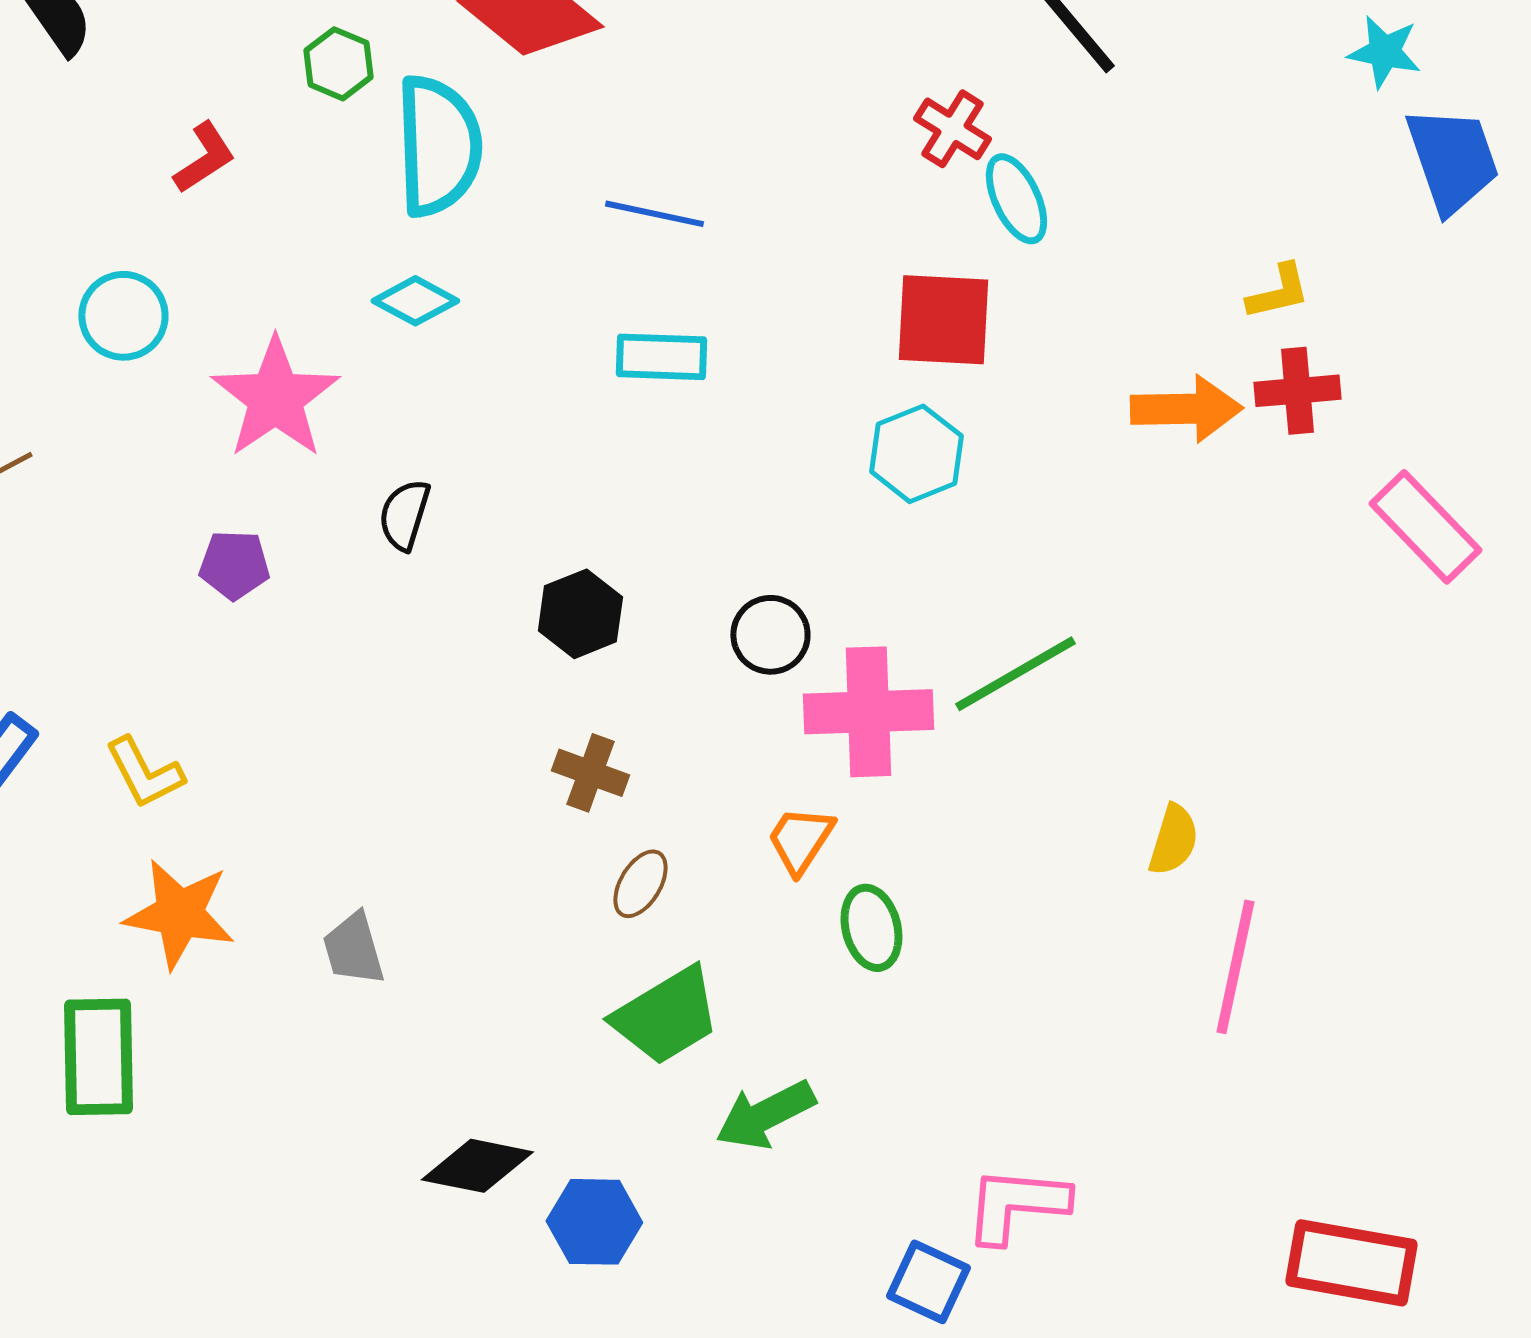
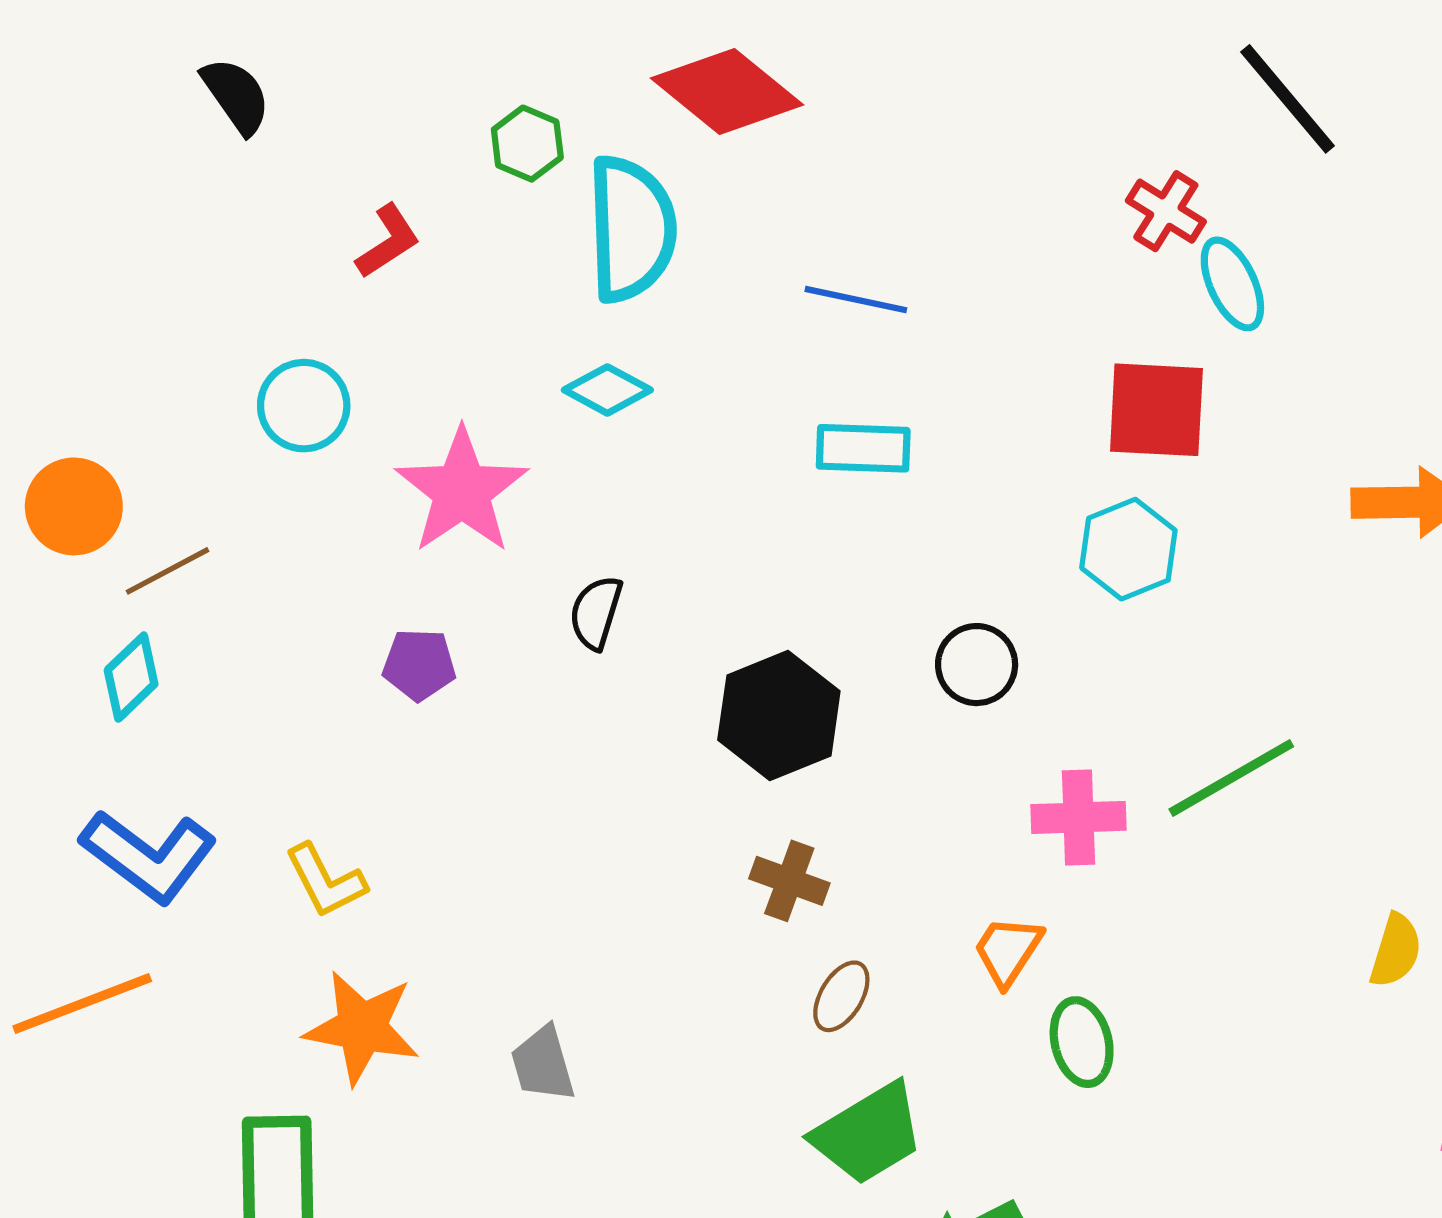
black hexagon: (580, 614) -> (779, 716), size x1.4
black circle: (770, 635) -> (977, 665), moved
pink cross: (868, 712) -> (1078, 817), size x0.7

